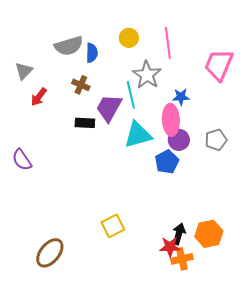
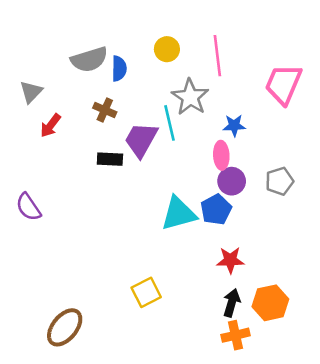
pink ellipse: (171, 120) -> (221, 155), size x0.7
cyan triangle: (138, 135) -> (179, 214), moved
red star: (170, 247) -> (230, 260), moved

